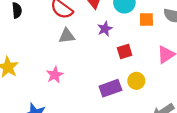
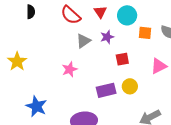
gray triangle: (67, 36) -> (83, 41), moved, turned -35
pink star: (55, 75) -> (70, 69), moved

